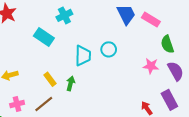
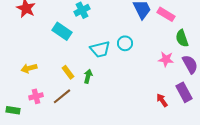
cyan trapezoid: (83, 56) -> (100, 49), turned 75

